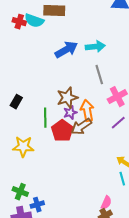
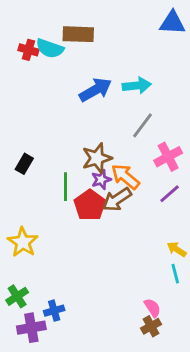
gray line: (99, 75) -> (142, 125), turned 54
orange arrow: (87, 111) -> (125, 177), turned -40
yellow star: (23, 147) -> (23, 242), moved, turned 30
green cross: (20, 192) -> (17, 296), moved, turned 35
pink semicircle: (106, 203) -> (152, 308), turned -56

